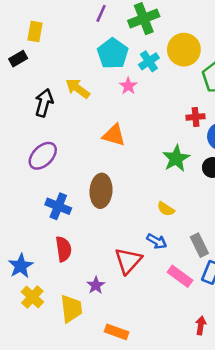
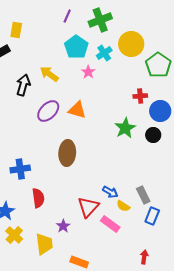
purple ellipse: (43, 156) -> (48, 111), moved
blue cross: (58, 206) -> (20, 169), moved, turned -30
yellow semicircle: (166, 209) -> (123, 206), moved
pink rectangle: (180, 276) -> (110, 224), moved

